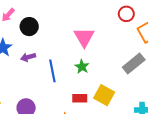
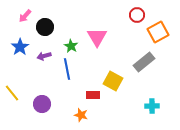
green star: (82, 67) -> (71, 46), moved
yellow square: (104, 95) -> (113, 81), moved

